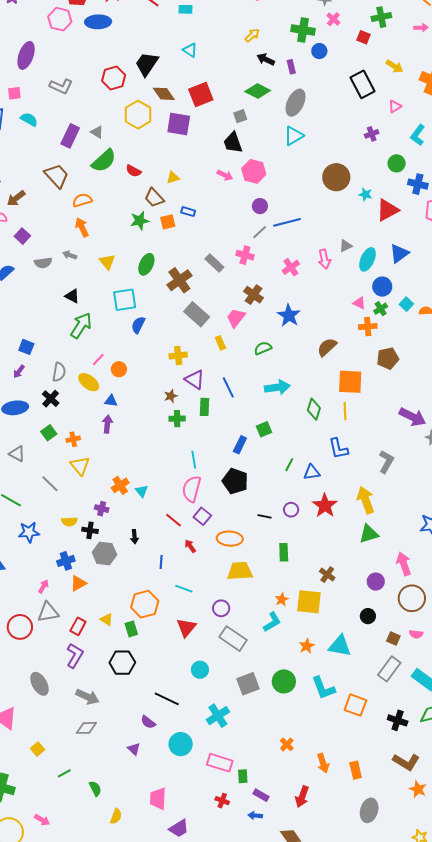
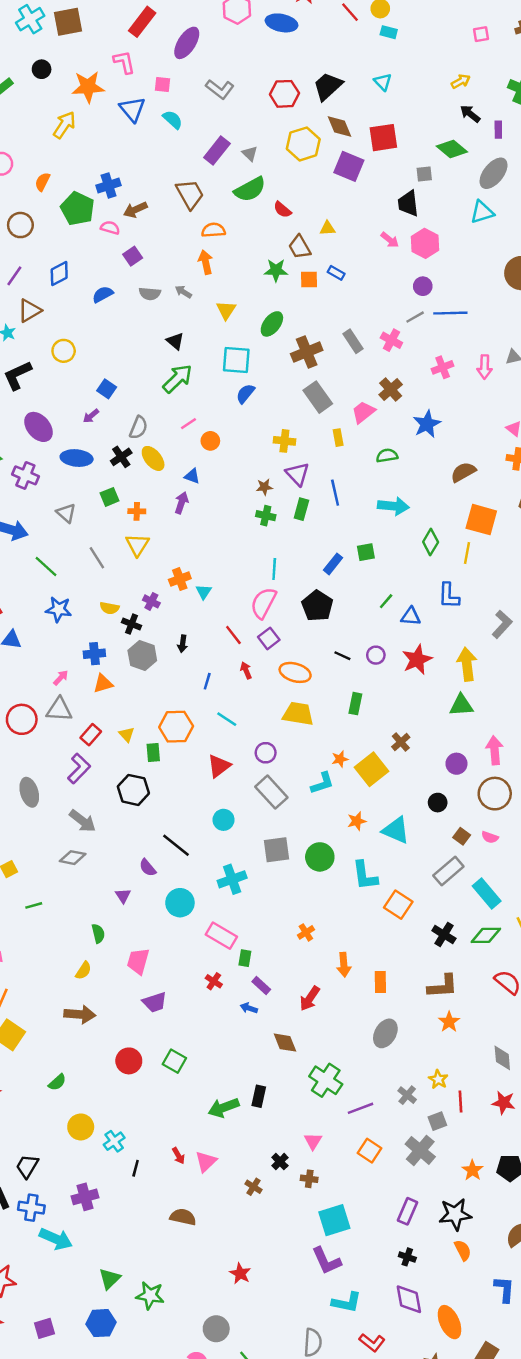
yellow ellipse: (89, 382) -> (153, 458), moved
yellow square: (309, 602) -> (372, 769), turned 32
brown L-shape: (406, 762) -> (443, 986), turned -48
green semicircle: (95, 789) -> (98, 934), moved

